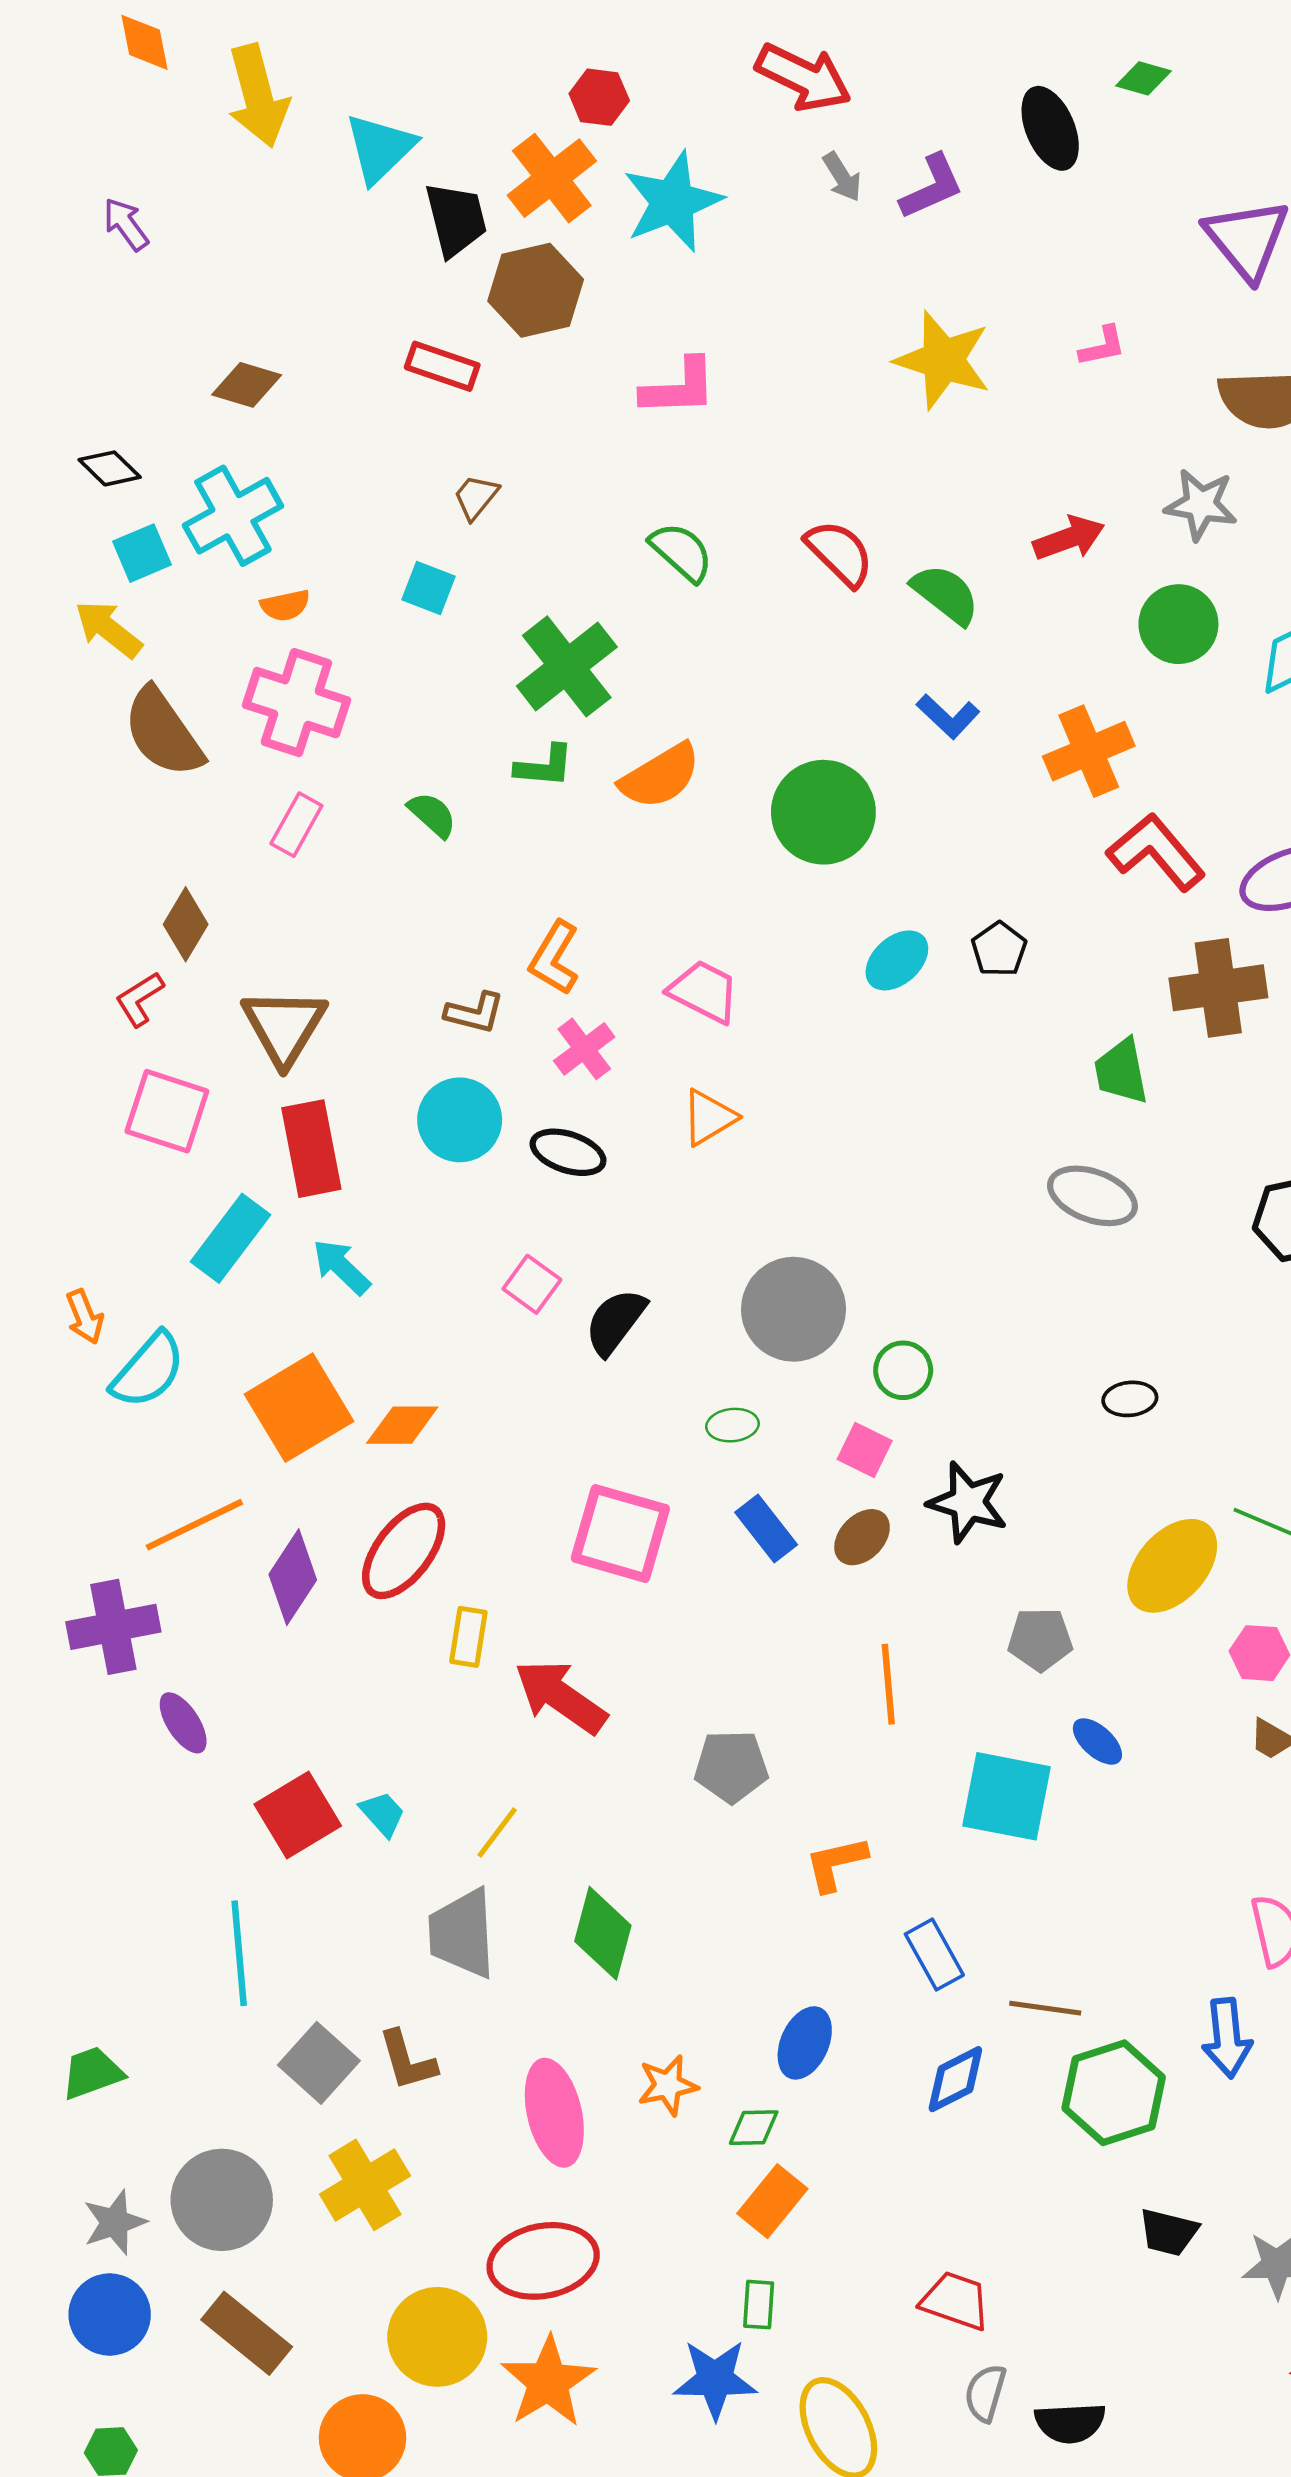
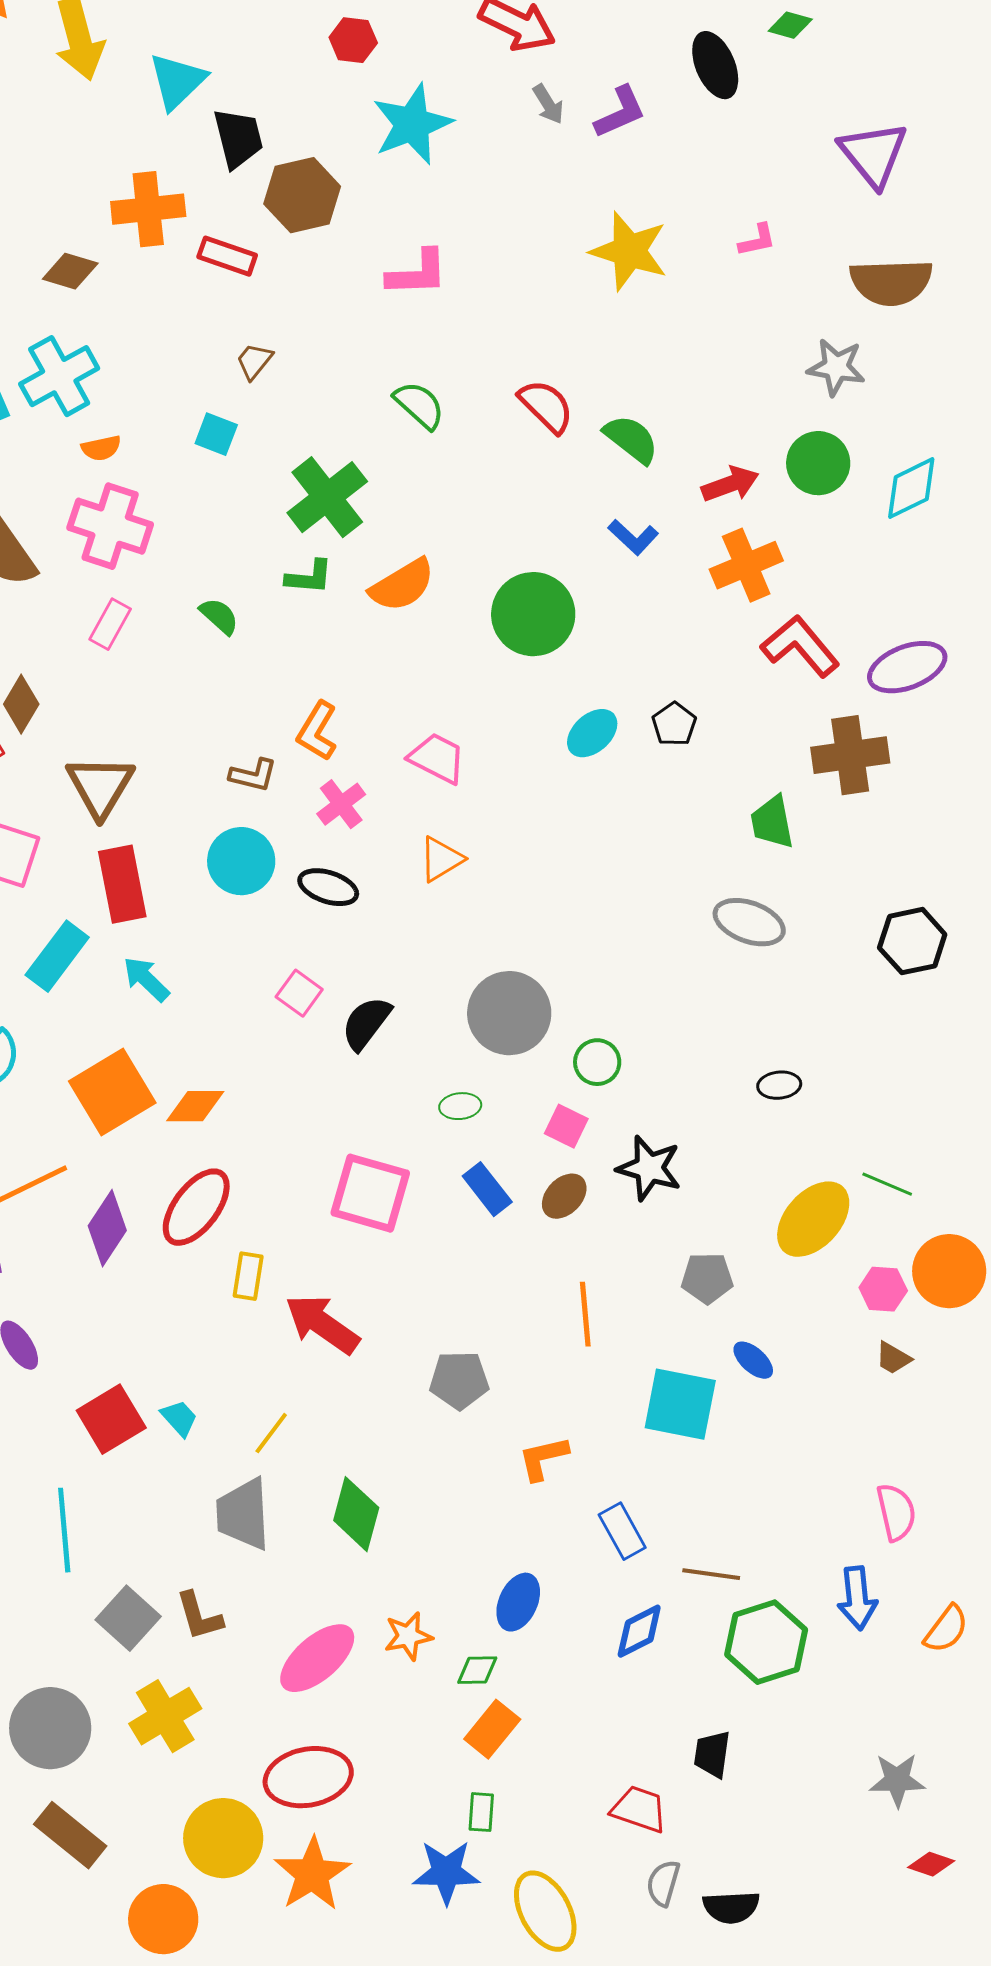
orange cross: (552, 178) -> (148, 209), moved, turned 32
red arrow: (1069, 538) -> (730, 484), moved
pink ellipse: (554, 2113) -> (317, 1658), turned 62
black trapezoid: (1168, 2232) -> (712, 1754), moved, turned 84

